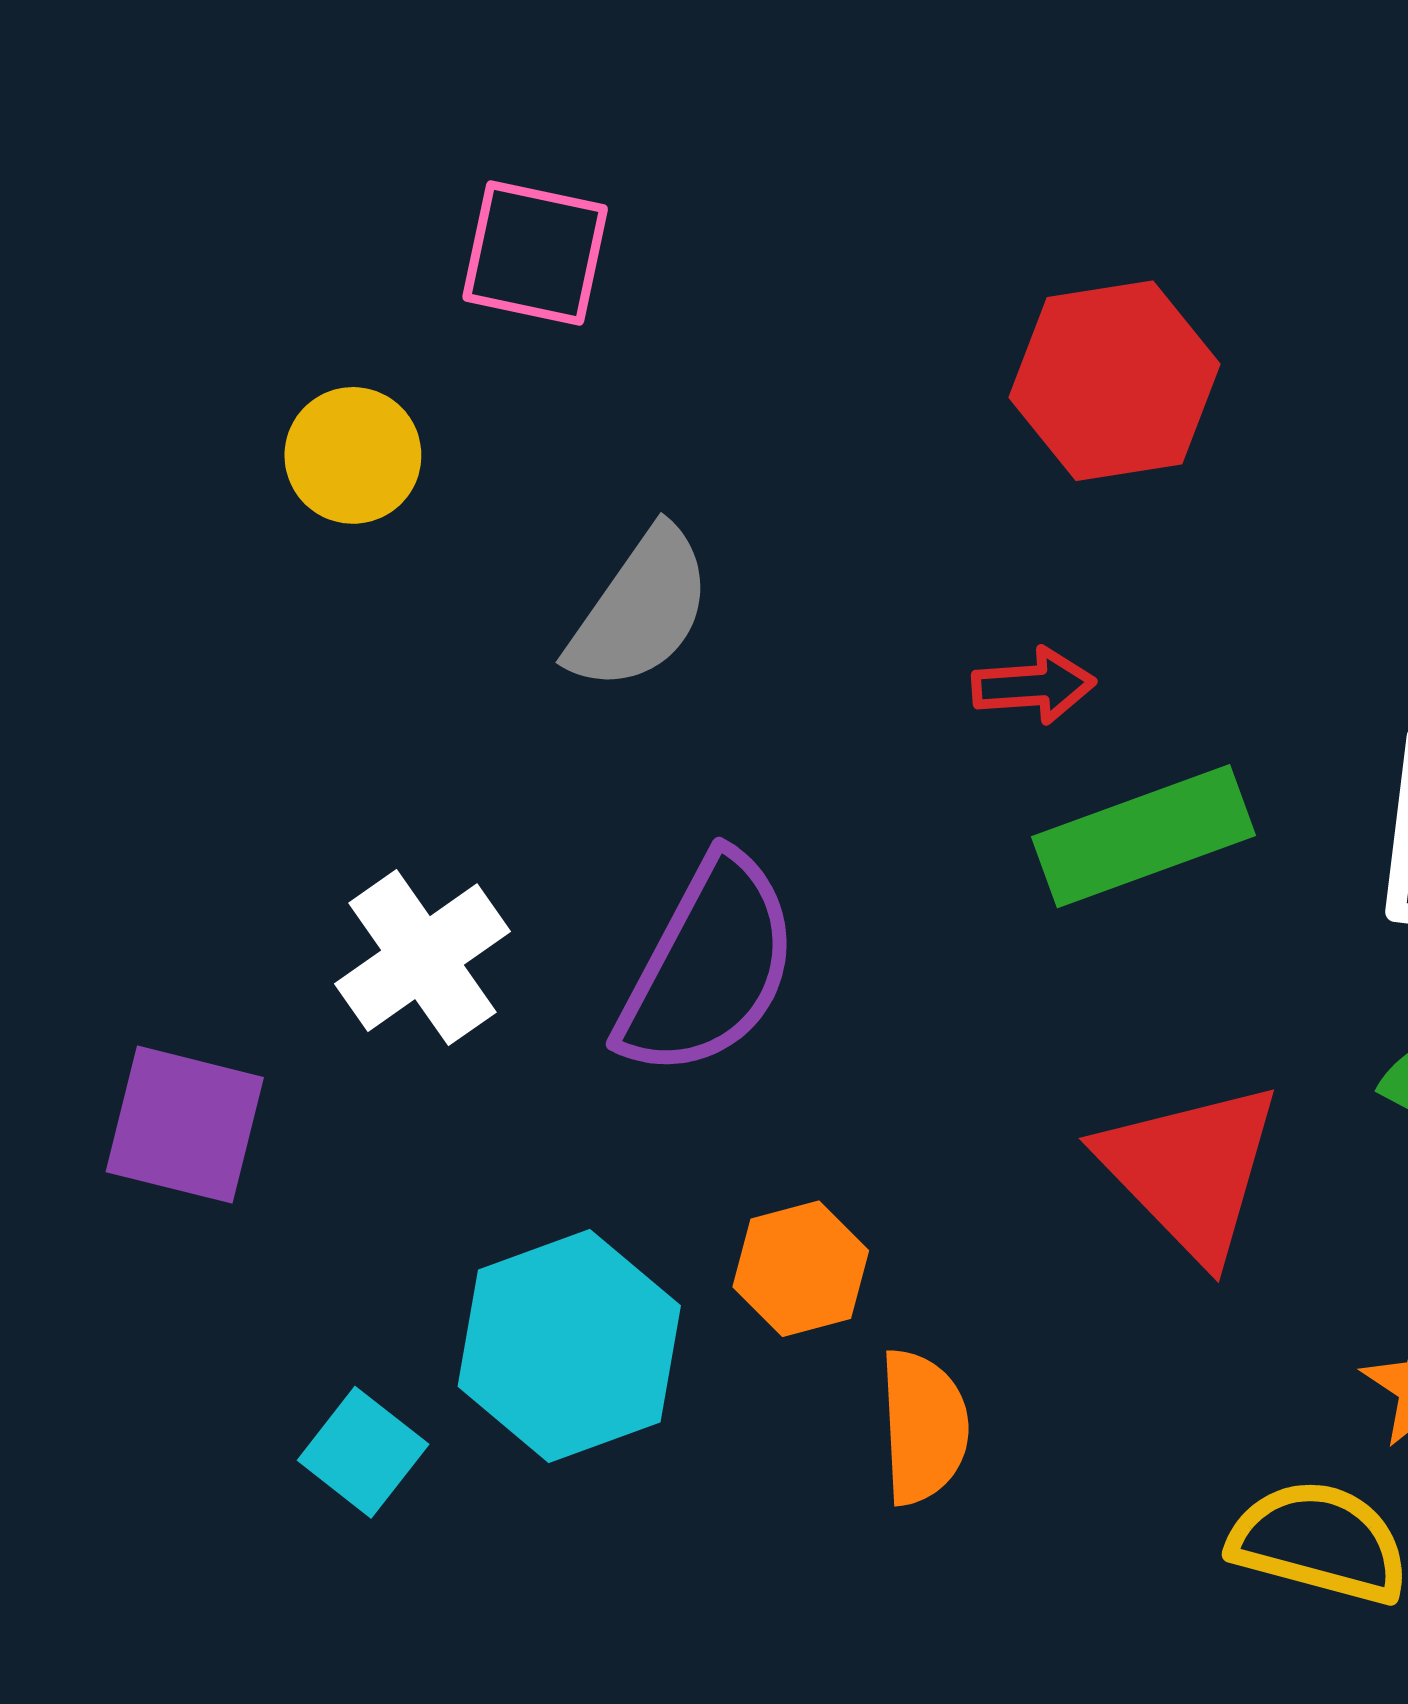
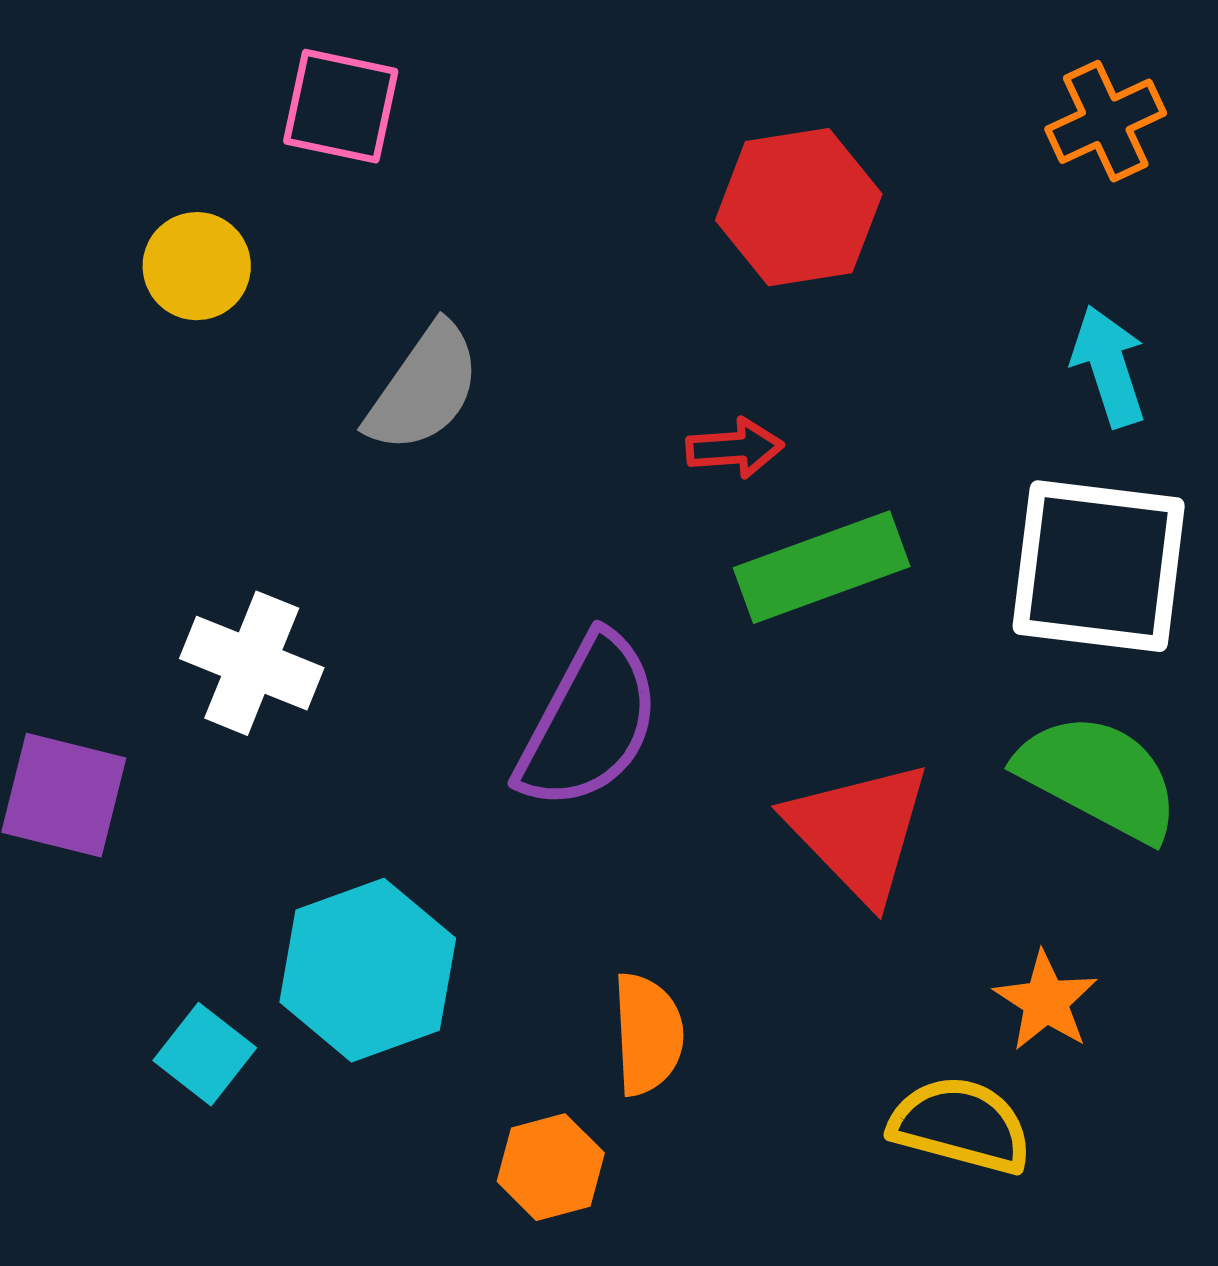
white cross: (423, 958) -> (252, 663), turned -33
purple semicircle: (708, 966) -> (589, 722), moved
orange hexagon: (801, 1269) -> (551, 1167), moved

